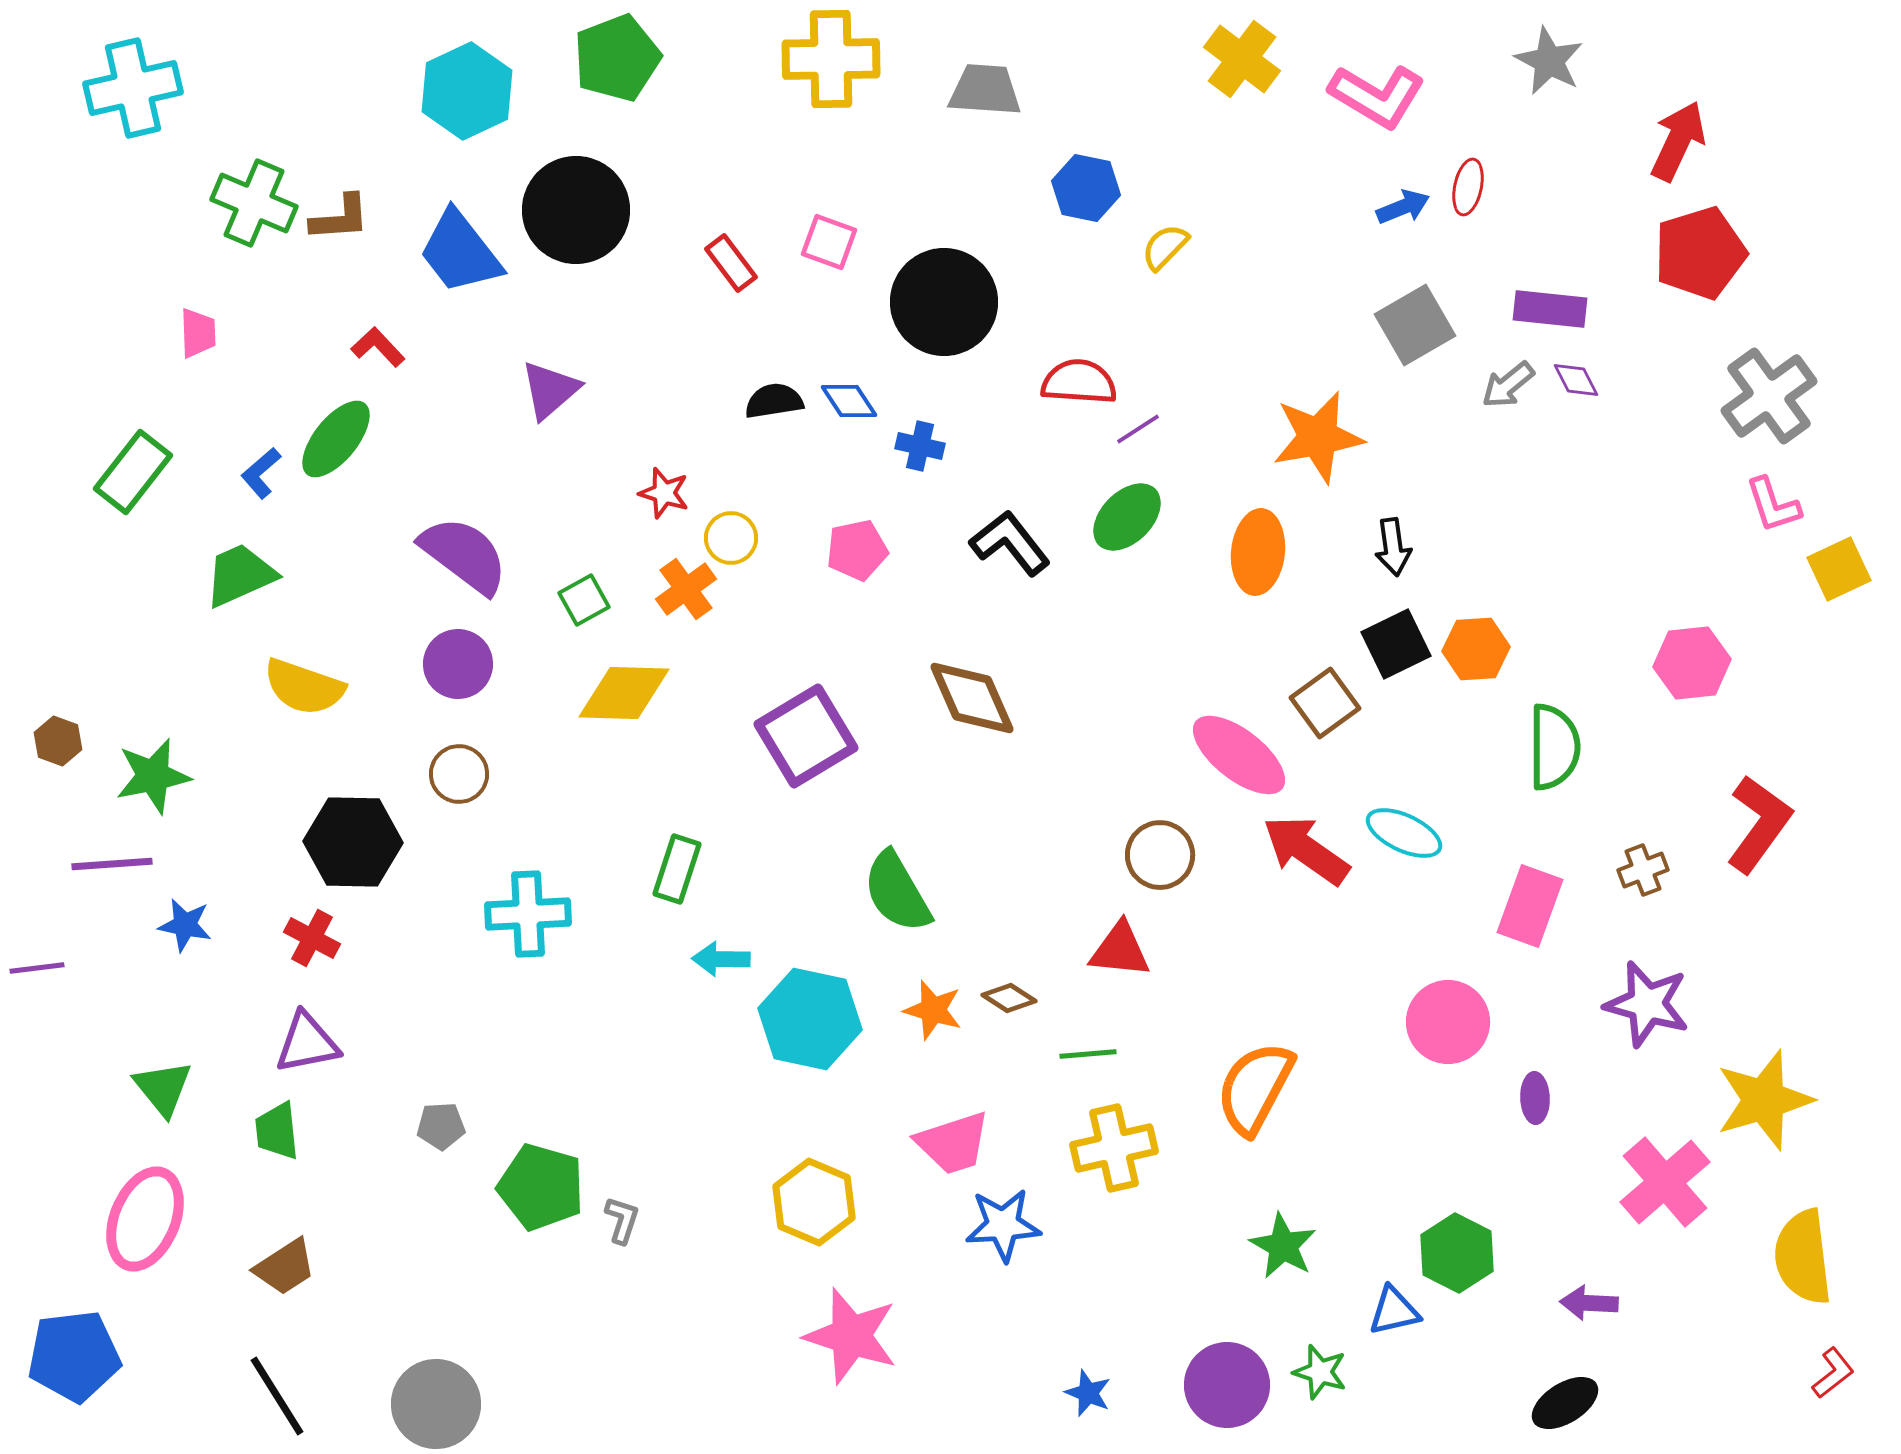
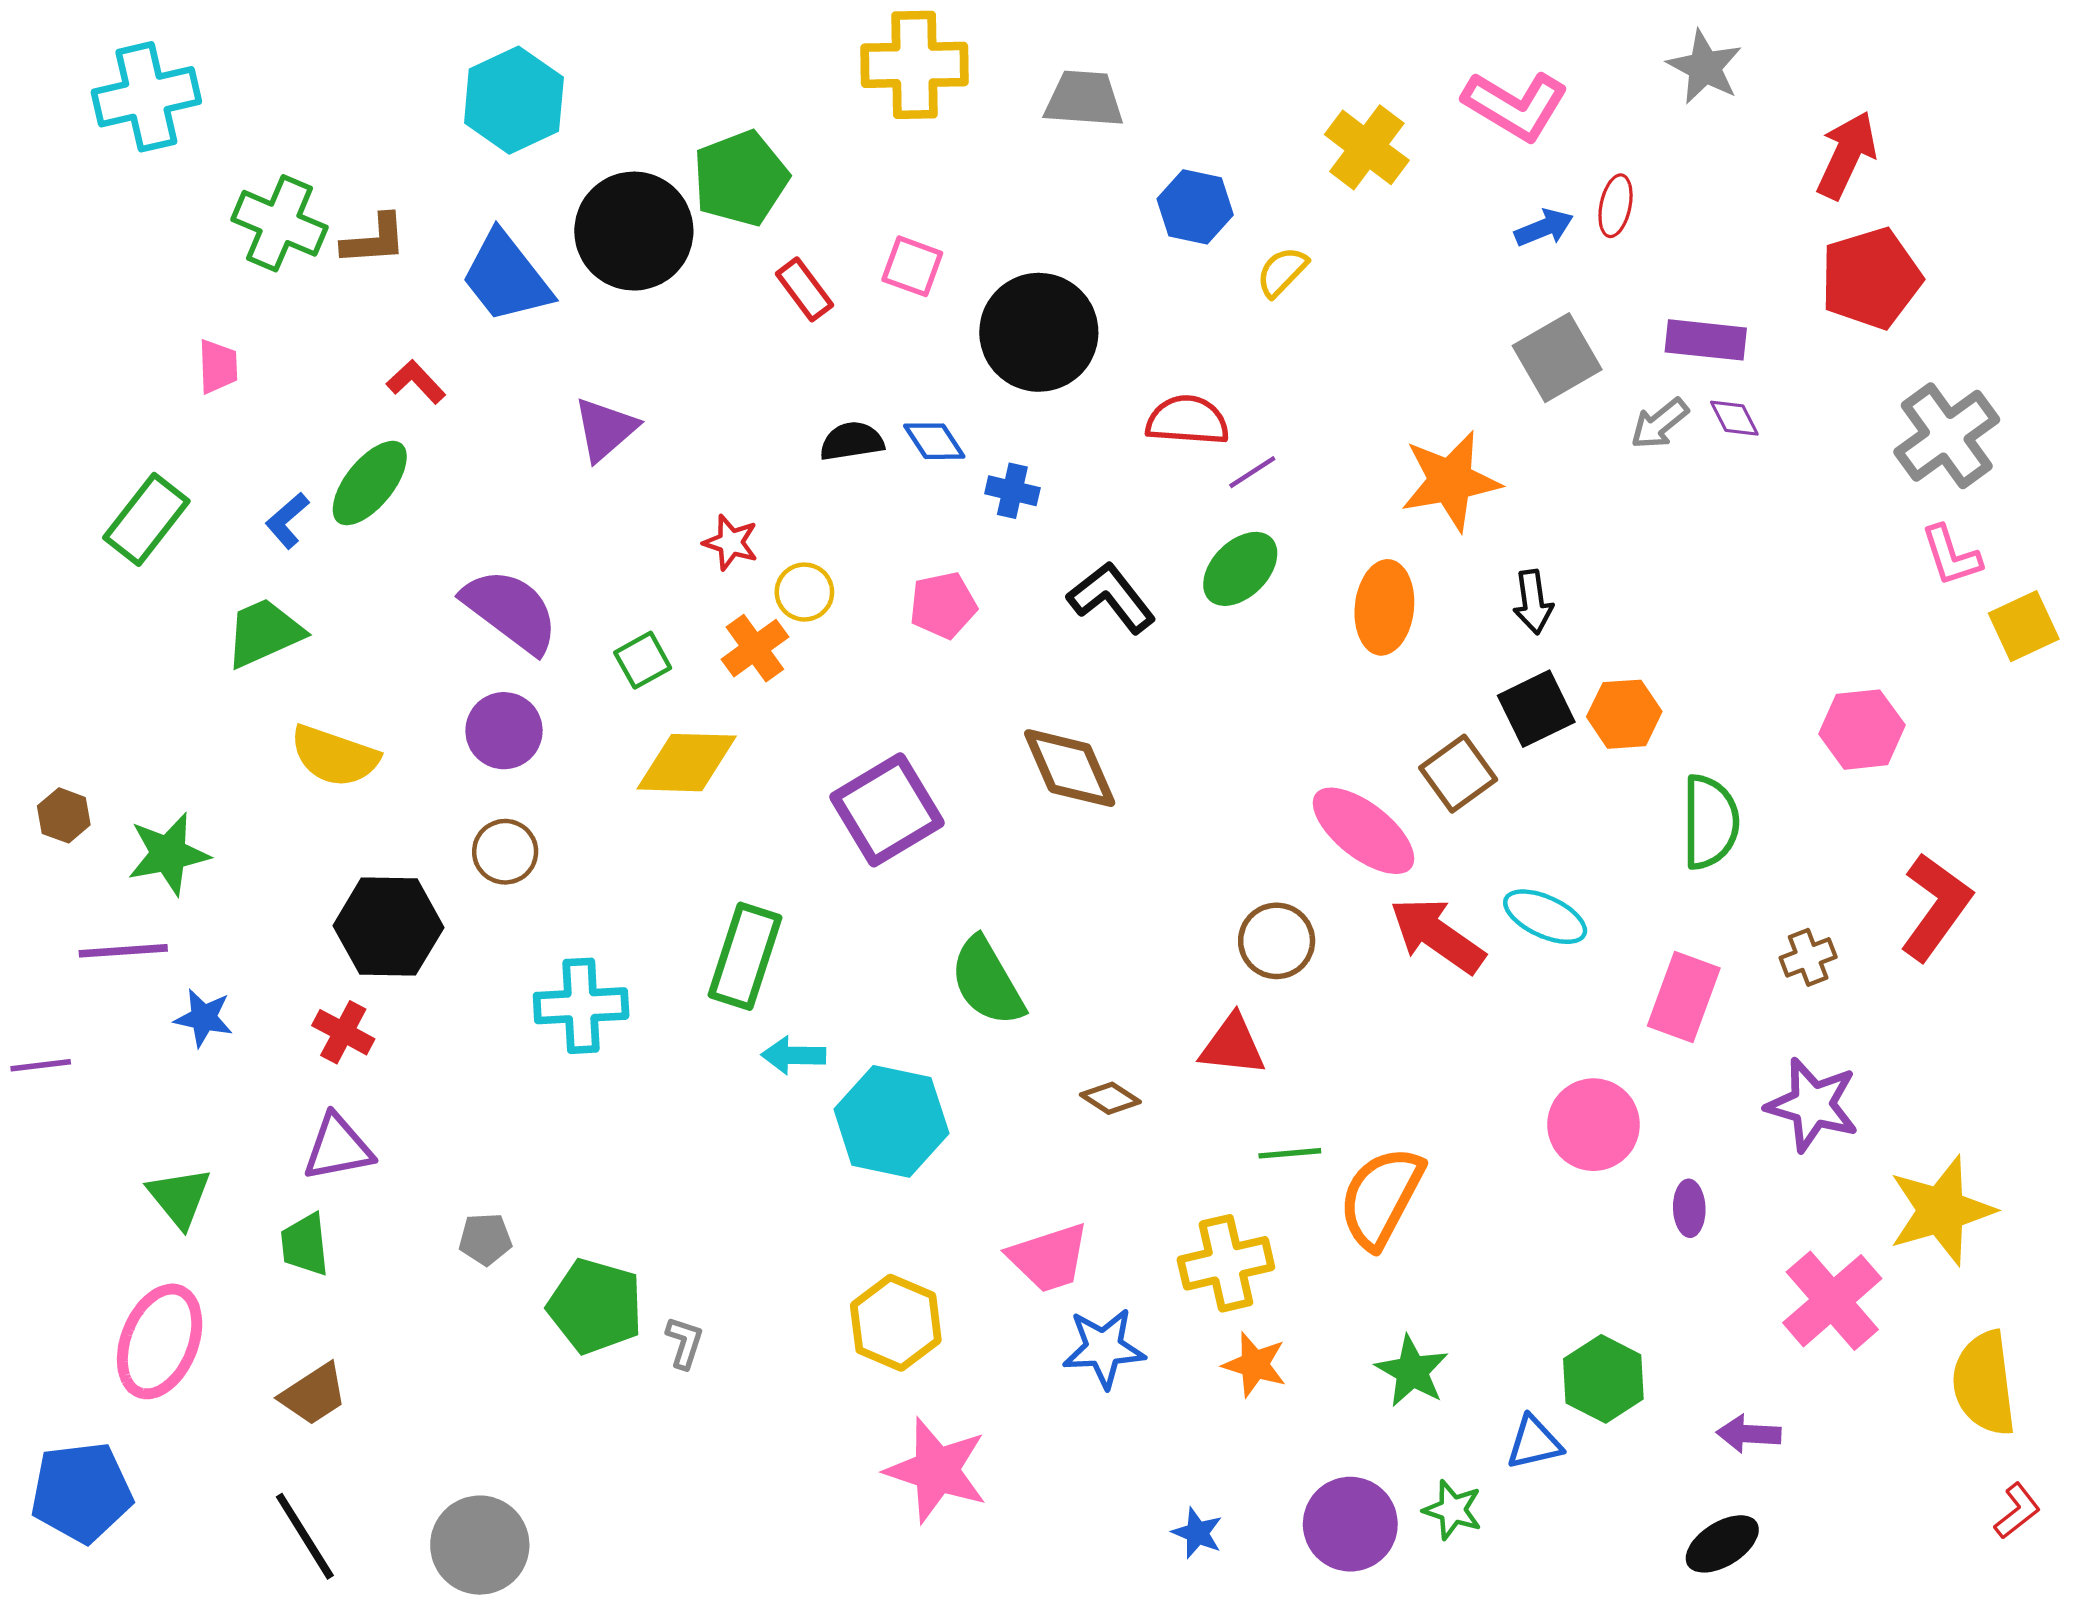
green pentagon: (617, 58) -> (741, 178), moved
yellow cross: (1242, 59) -> (1367, 147), moved
green rectangle: (677, 869) -> (745, 956), size x1.4
orange star: (933, 1010) -> (1255, 1365), moved
green line: (1088, 1054) -> (1290, 1153), moved

